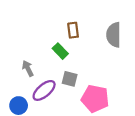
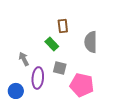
gray semicircle: (114, 35) -> (91, 42), moved
purple ellipse: (44, 90) -> (38, 78), turned -45

